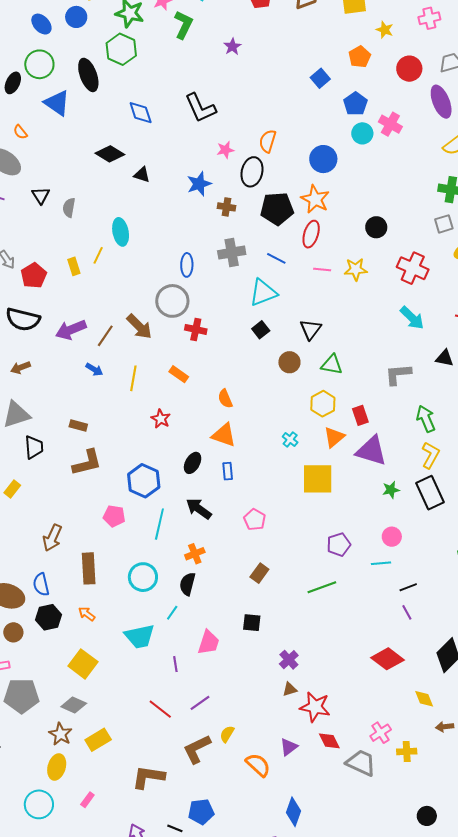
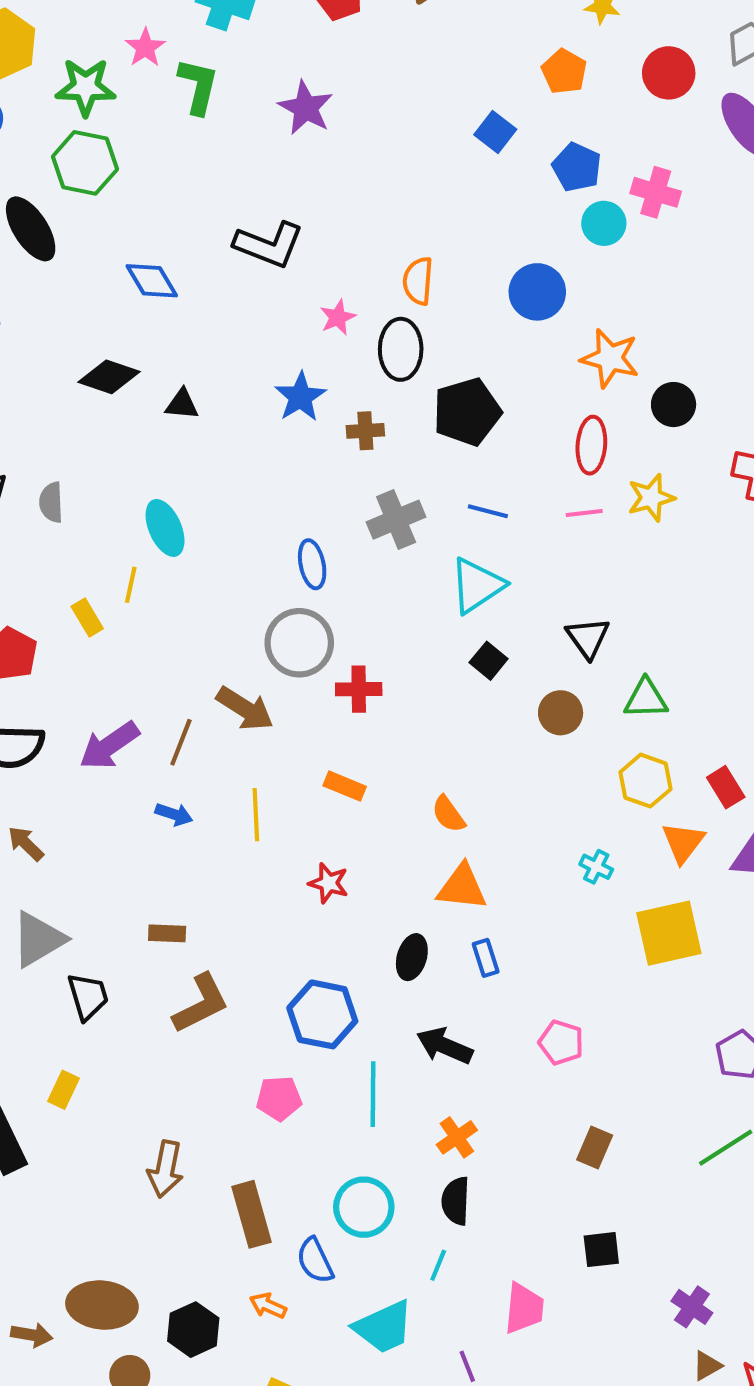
purple star: (232, 47) -> (306, 108), size x1.5
black L-shape: (200, 108) -> (269, 245), turned -32
orange star: (315, 199) -> (610, 358), moved
red ellipse: (311, 234) -> (591, 445), moved
brown arrow: (20, 368) -> (26, 844), turned 78
blue semicircle: (41, 584) -> (315, 1261), moved

